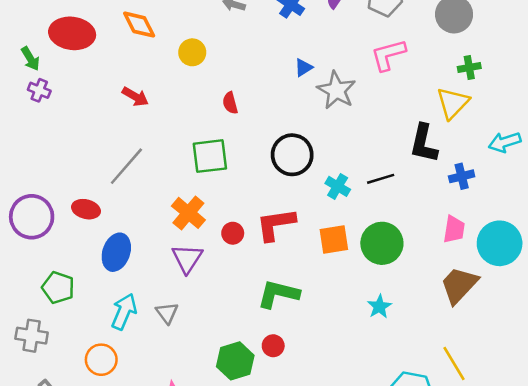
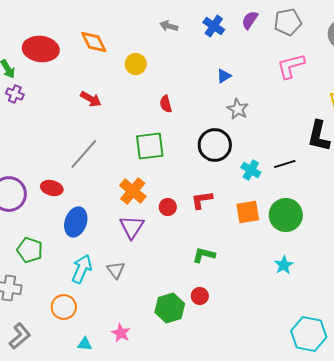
gray star: (336, 90) -> (238, 109), moved, size x0.7
red L-shape: (276, 224) -> (202, 200), size x0.7
green L-shape: (278, 294) -> (204, 255), size x0.7

